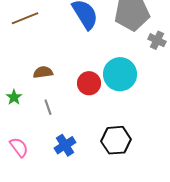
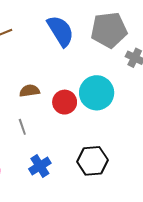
brown semicircle: (43, 72) -> (30, 91), moved

